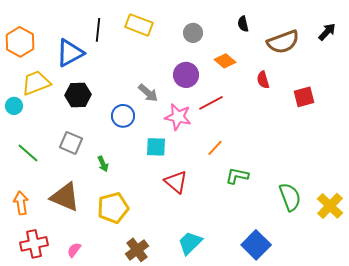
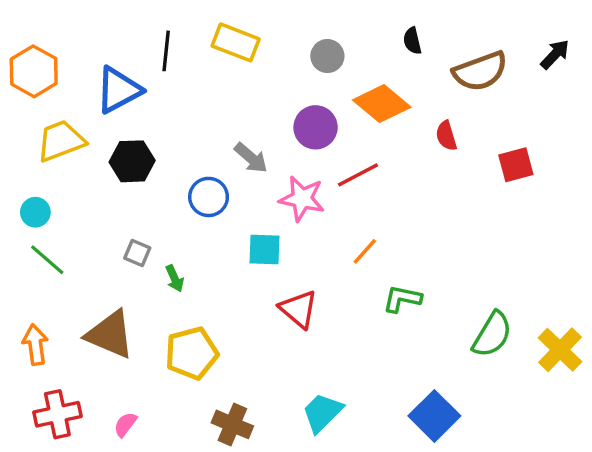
orange diamond: (225, 61) -> (382, 104), size x1.5
cyan circle: (14, 106) -> (35, 212), moved
gray square: (71, 143) -> (137, 253), moved, size x0.7
green semicircle: (290, 197) -> (492, 334), turned 52
brown cross: (137, 250) -> (232, 424), turned -30

